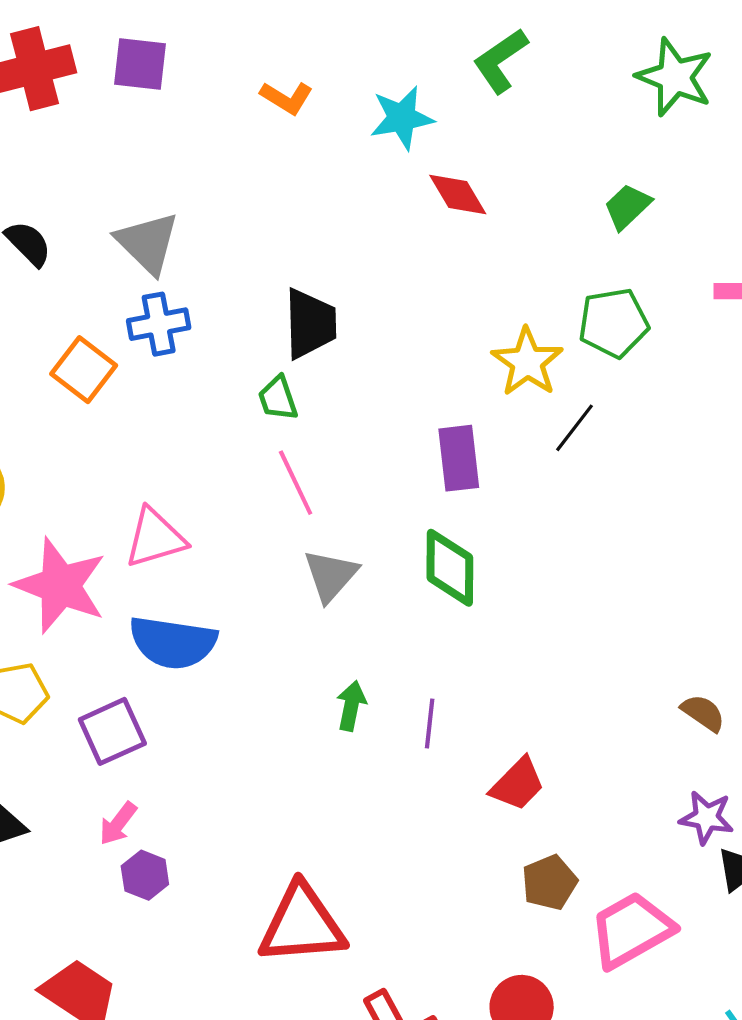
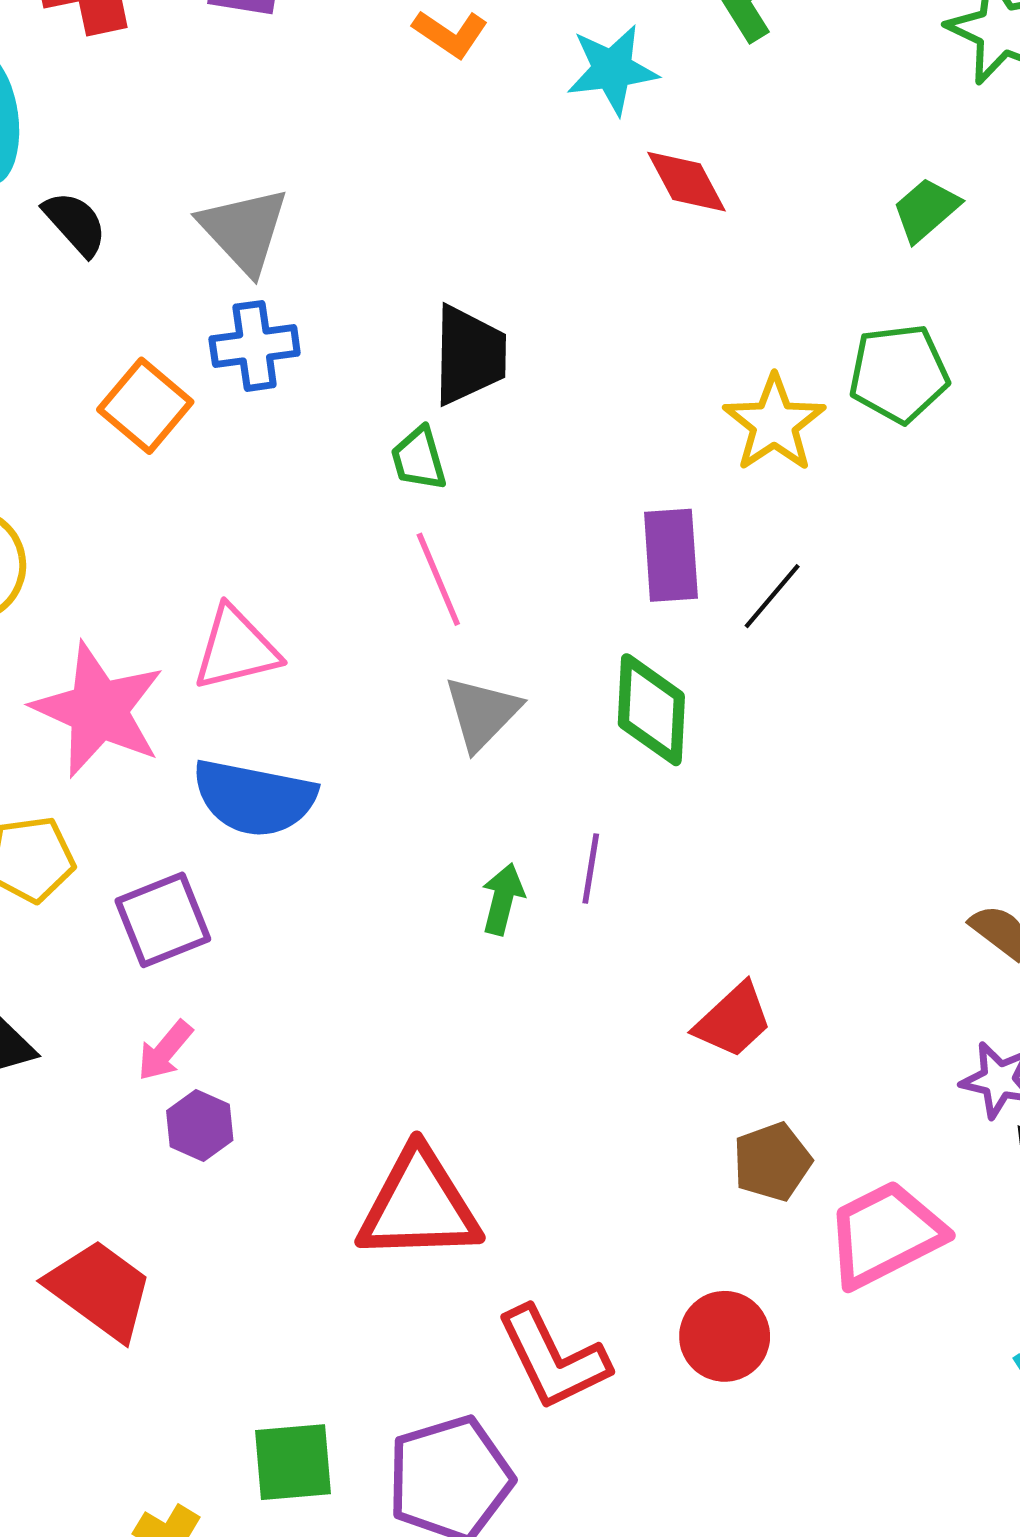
black line: (575, 428) -> (772, 596), moved
purple line: (430, 723) -> (591, 868), moved

